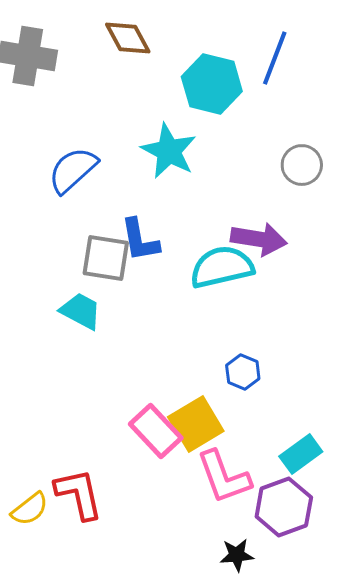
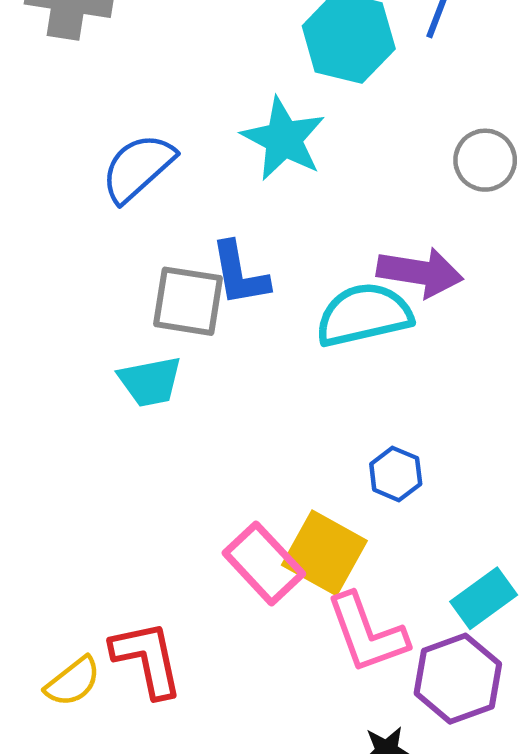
cyan trapezoid: (81, 311) -> (150, 381), turned 141
yellow square: (196, 424) -> (324, 553), turned -30

